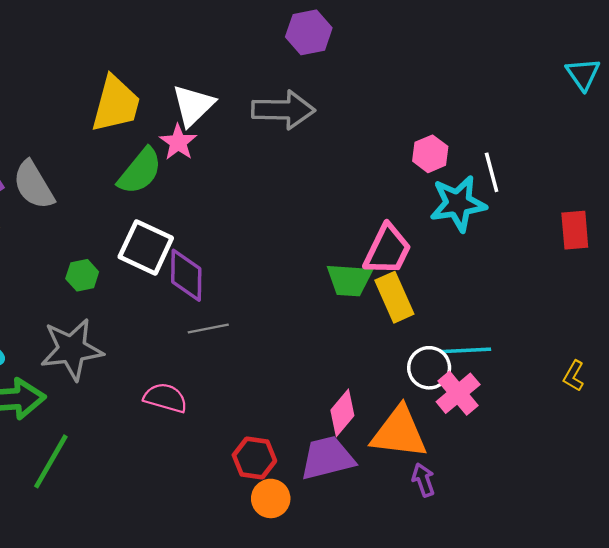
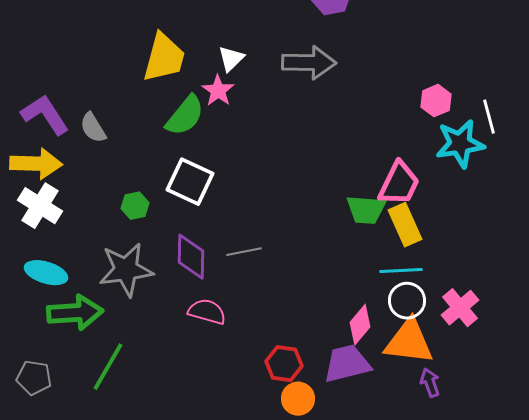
white triangle: (193, 105) -> (231, 59), size x0.7
gray semicircle: (34, 185) -> (93, 128), size x0.7
purple diamond: (186, 275) -> (191, 257), moved
cyan line: (466, 350) -> (401, 271), moved
white circle: (429, 368) -> (407, 301), moved

